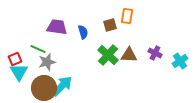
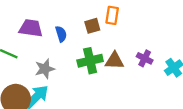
green cross: (108, 55) -> (90, 61), turned 35
gray star: (47, 62) -> (45, 69), moved

